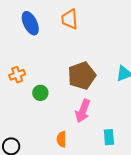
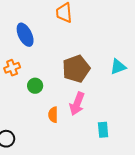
blue ellipse: (30, 23) -> (25, 35), moved
orange semicircle: (62, 139) -> (53, 115), moved

